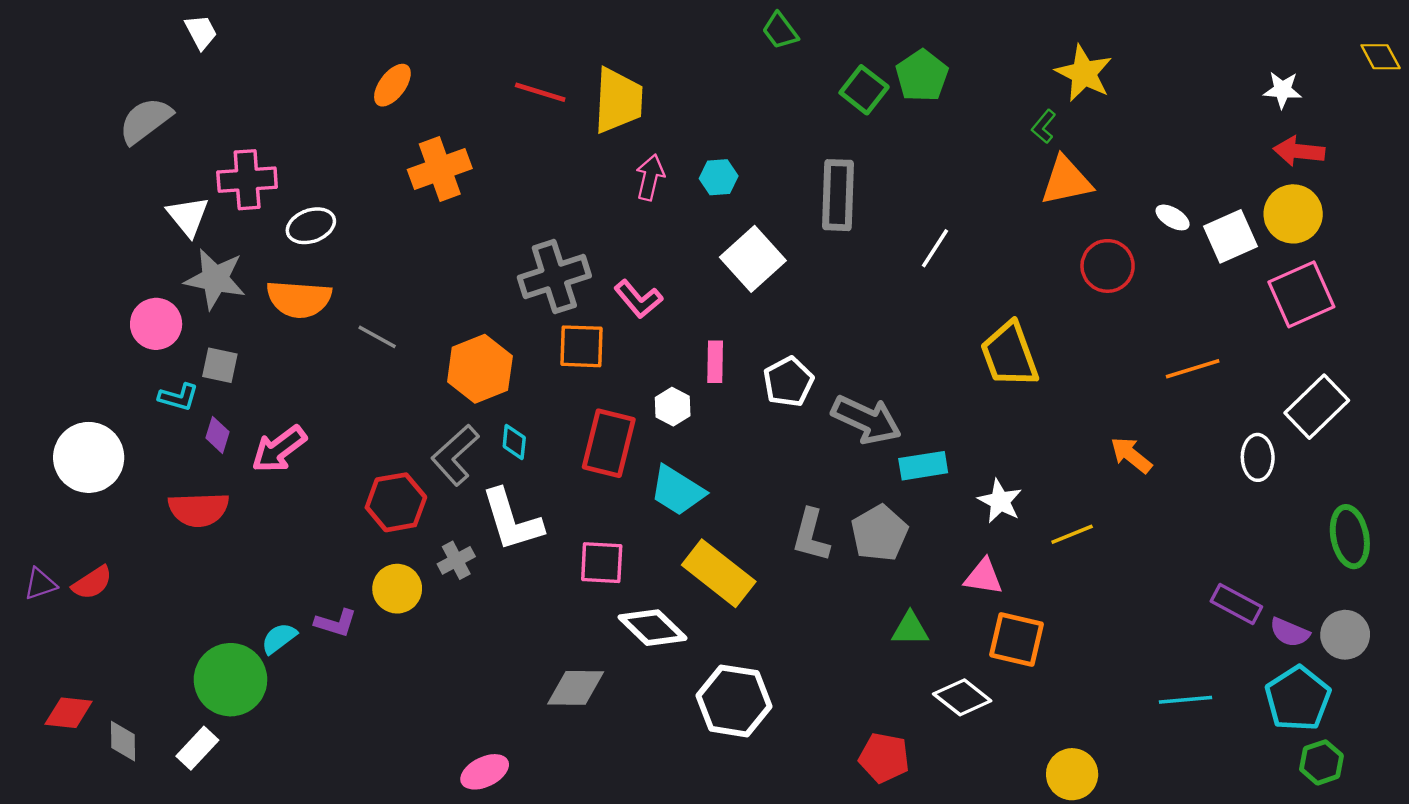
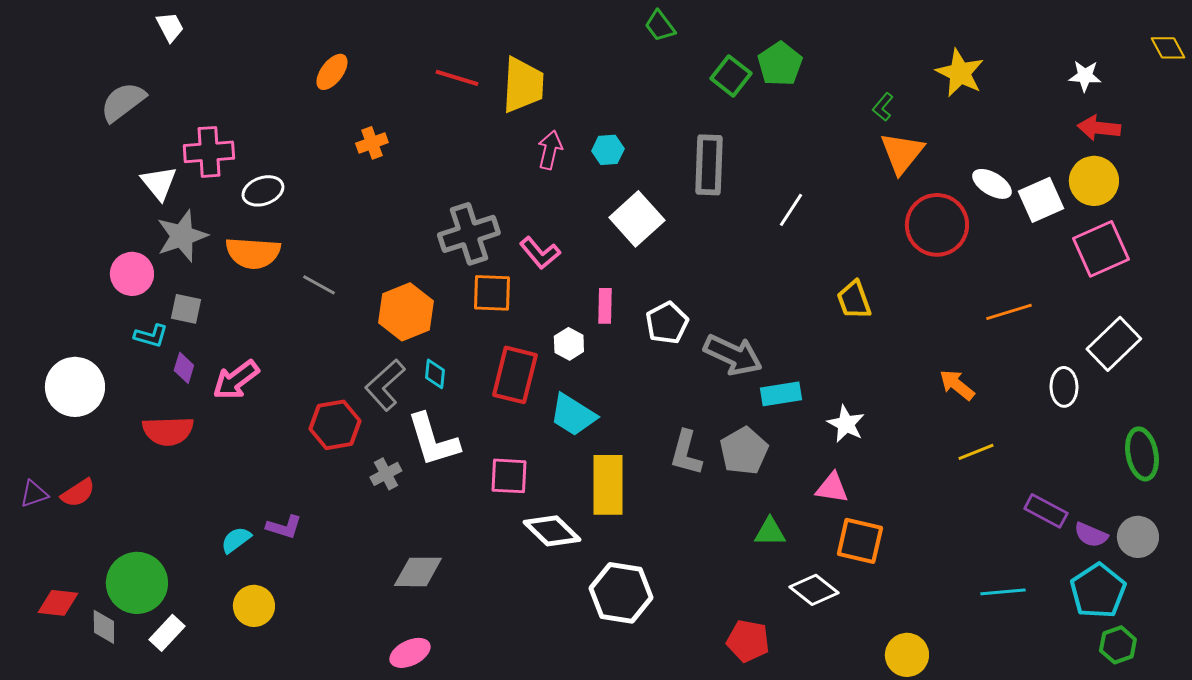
yellow star: (1084, 73) -> (960, 73), moved
orange cross: (440, 169) -> (372, 143), size x0.6
orange triangle: (1066, 181) -> (902, 153), turned -39
white ellipse: (1173, 217) -> (992, 184), size x1.4
red circle: (1108, 266) -> (937, 225), size x1.4
gray star: (215, 279) -> (182, 236), turned -30
yellow trapezoid: (1009, 355) -> (854, 300), size x0.7
yellow line: (1072, 534) -> (976, 452), moved
yellow rectangle: (719, 573) -> (608, 485), turned 52
yellow circle: (397, 589) -> (254, 606), moved
green circle: (230, 680) -> (137, 583), moved
gray diamond: (576, 688) -> (418, 572), moved

